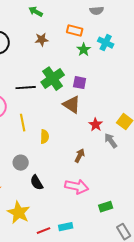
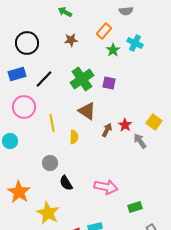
orange rectangle: (75, 31) -> (104, 31), turned -63
black line: (26, 88) -> (44, 79), moved, turned -42
brown triangle: (72, 105) -> (87, 111), moved
brown arrow: (80, 156) -> (107, 130), moved

